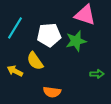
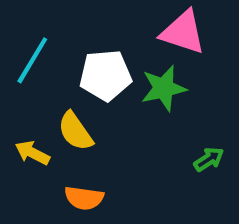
green arrow: (97, 74) -> (209, 159), turned -32
orange semicircle: (52, 92) -> (84, 198), moved

